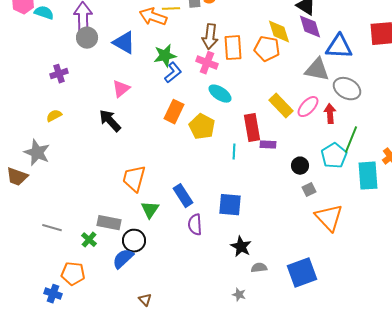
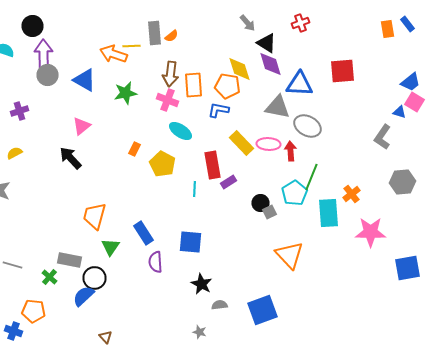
blue L-shape: (173, 73) -> (218, 110), moved, turned -130
pink ellipse: (308, 107) -> (268, 144), turned 50
orange rectangle: (174, 112) -> (134, 149), size x0.6
purple rectangle: (268, 145) -> (228, 182), turned -35
gray square: (309, 190) -> (270, 212), moved

